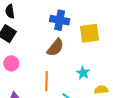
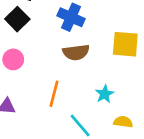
blue cross: (60, 20) -> (71, 17), moved
brown semicircle: (55, 48) -> (76, 52), turned 30

